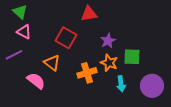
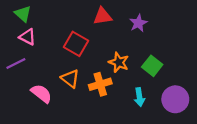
purple star: (108, 41) -> (138, 23), moved
green square: (132, 57) -> (152, 66), turned 36
orange triangle: (52, 63) -> (70, 79), moved
orange star: (109, 63) -> (119, 62), moved

